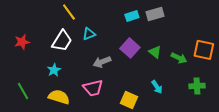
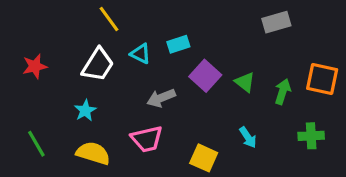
gray rectangle: (155, 14) -> (276, 22), moved
cyan rectangle: (132, 16) -> (178, 44), moved
cyan triangle: (89, 34) -> (141, 54), turned 48
green arrow: (179, 58) -> (283, 92), turned -98

